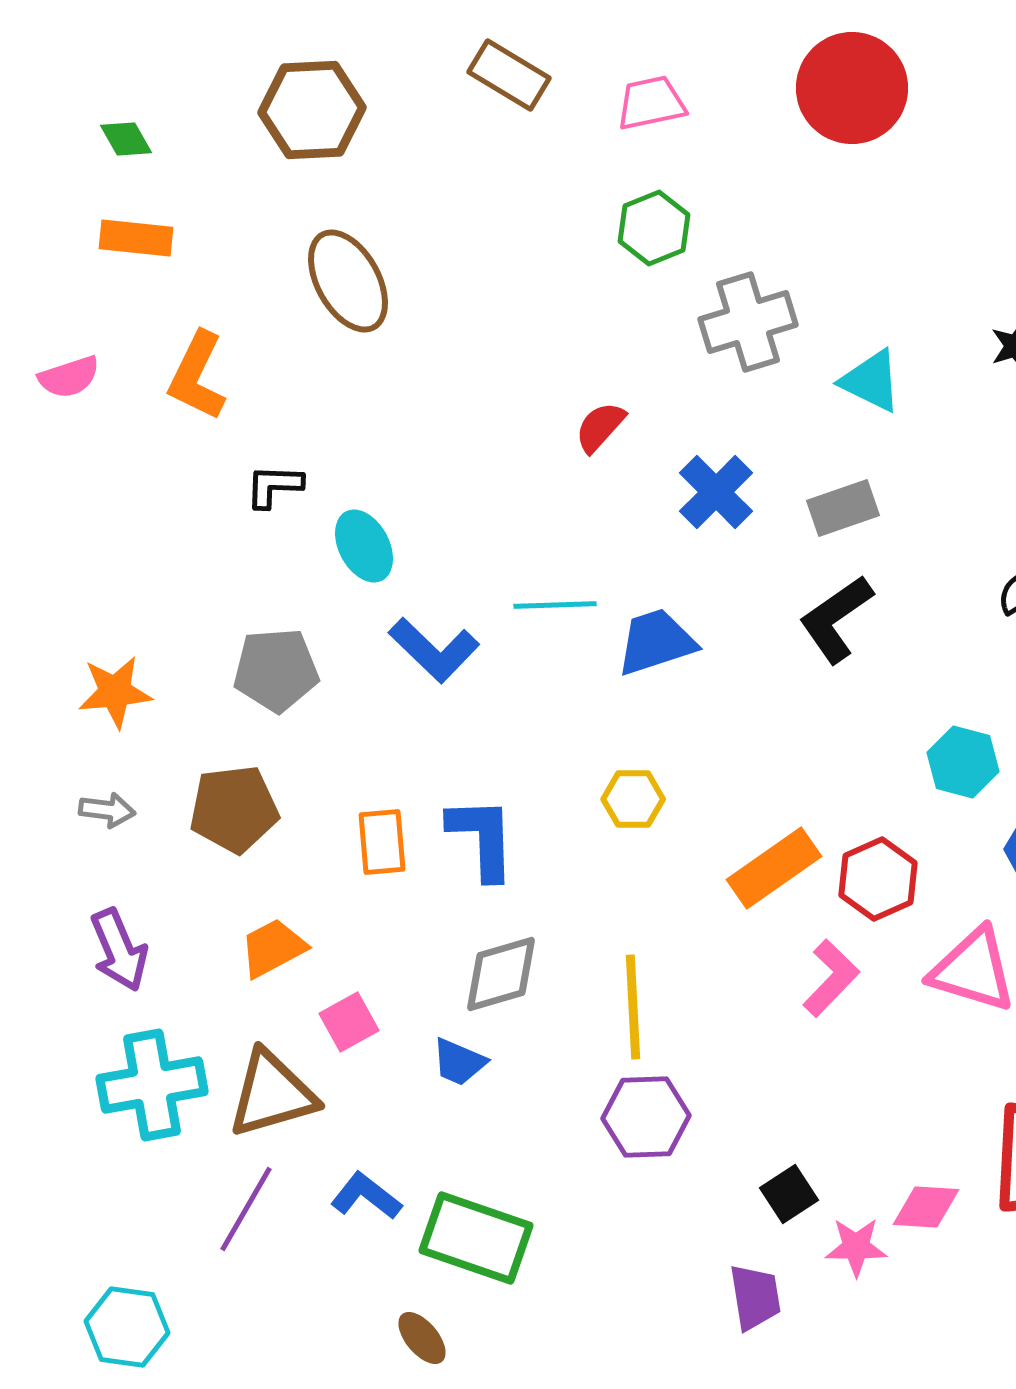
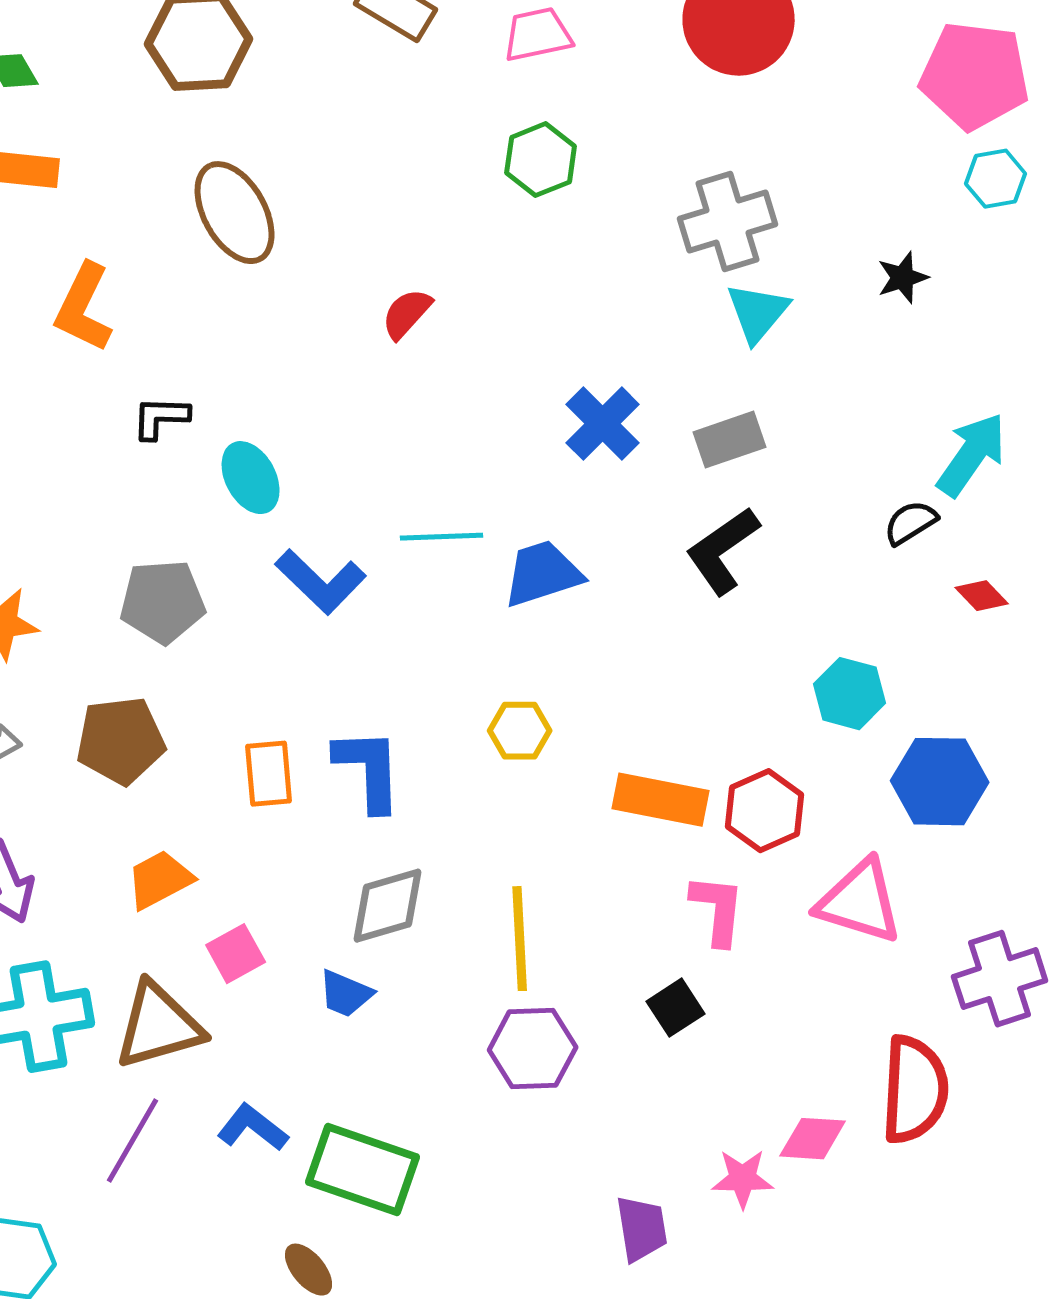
gray cross: (748, 322) -> (728, 222), moved
cyan triangle: (871, 381) -> (758, 313), turned 44
red semicircle: (600, 427) -> (407, 314), moved
orange rectangle: (774, 868) -> (661, 800), turned 46
pink L-shape: (831, 978) -> (718, 910), turned -38
black square: (789, 1194) -> (676, 1008), moved

